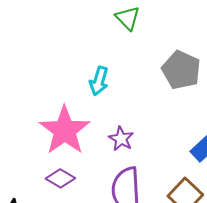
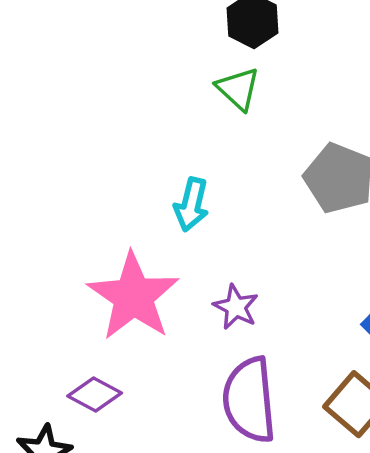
purple diamond: (60, 178) -> (95, 394), moved

